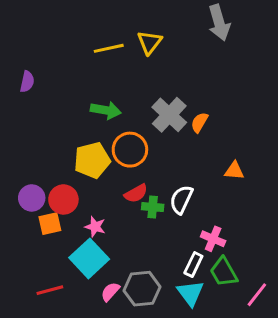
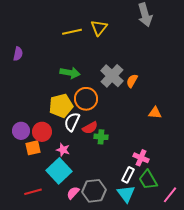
white semicircle: (181, 199) -> (72, 122), moved

